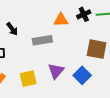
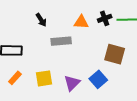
black arrow: (12, 29) -> (41, 20), moved
purple triangle: (56, 71) -> (72, 83), moved

